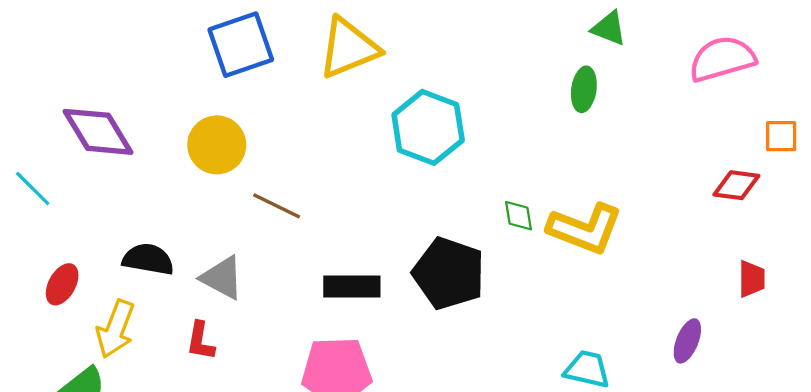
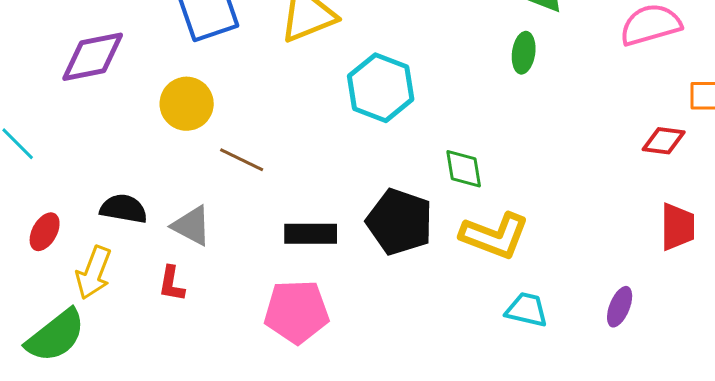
purple diamond: (98, 132) -> (93, 57), moved, turned -70
green diamond: (519, 216) -> (464, 169), size x1.4
yellow L-shape: (585, 229) -> (495, 236), moved
red trapezoid: (752, 279) -> (678, 227), size x1.4
purple ellipse: (687, 341) -> (620, 307), moved

